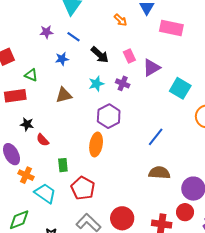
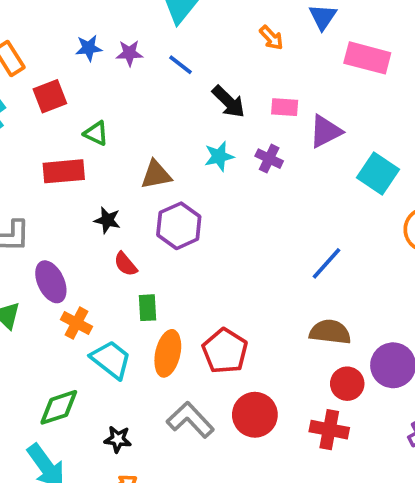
pink rectangle: (129, 56) -> (285, 107), turned -64
blue star: (62, 59) -> (89, 48), moved
purple hexagon: (109, 116) -> (179, 226), moved
black star: (27, 124) -> (107, 220), moved
red semicircle: (43, 140) -> (126, 264), moved
orange ellipse: (96, 145) -> (168, 353), moved
red pentagon: (83, 188) -> (225, 351), moved
red circle: (185, 212) -> (347, 384), moved

